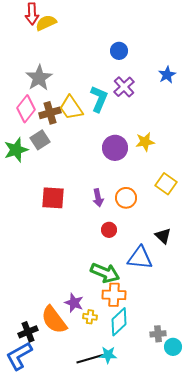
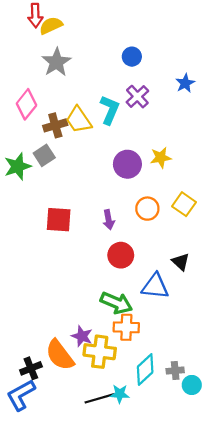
gray star: (39, 78) -> (56, 62), moved
pink diamond: (26, 109) -> (26, 104), moved
orange circle: (126, 198) -> (147, 209), moved
red circle: (109, 230) -> (121, 255), size x1.5
yellow cross: (90, 317) -> (100, 352), size x2.0
cyan diamond: (119, 322) -> (145, 369), moved

